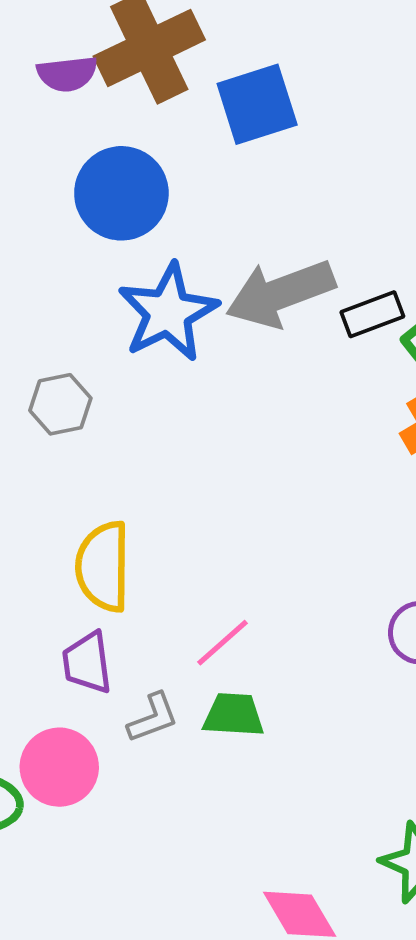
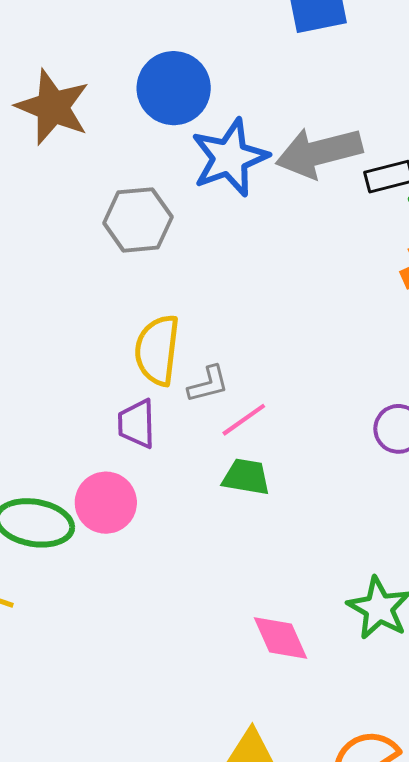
blue circle: (121, 193) -> (174, 88), moved
gray hexagon: (60, 404) -> (138, 220), size x1.4
gray L-shape: (153, 718) -> (208, 384), moved

